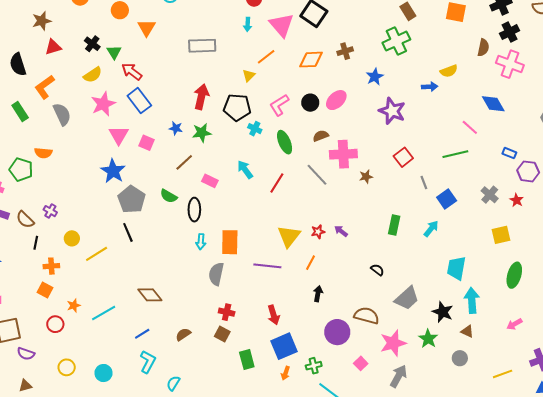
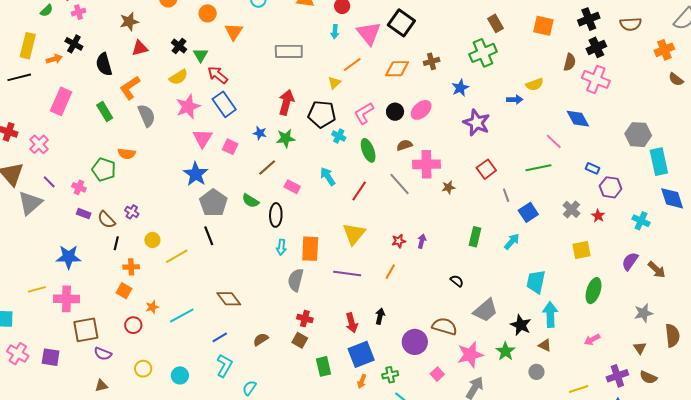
purple arrow: (341, 231) -> (422, 241), turned 64
yellow triangle: (289, 236) -> (354, 234), moved
black arrow: (318, 294) -> (380, 316), moved

